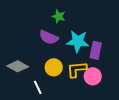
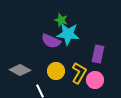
cyan star: (78, 41) -> (68, 34), moved
yellow L-shape: (77, 69) -> (79, 73), turned 125

